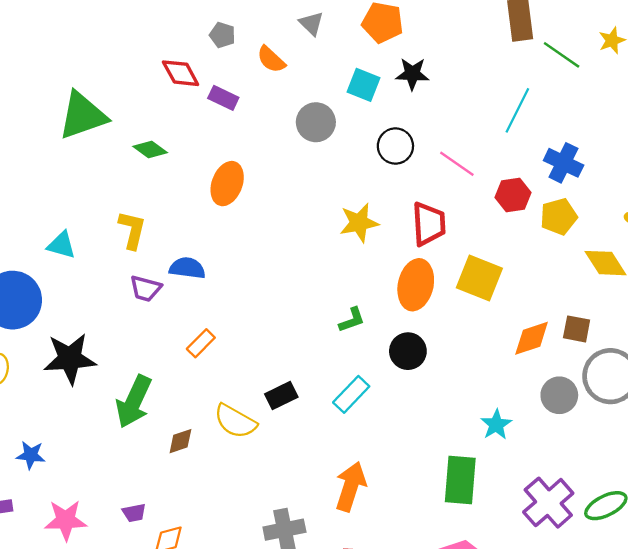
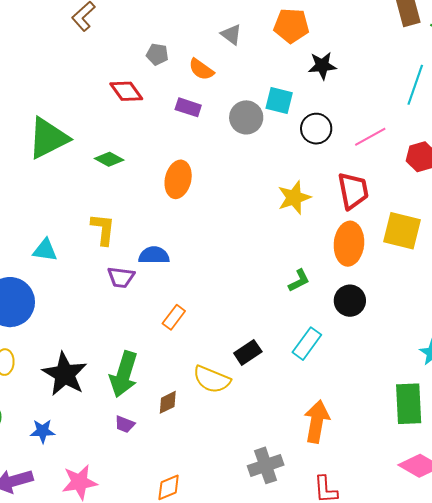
cyan square: (363, 85) -> (279, 101), moved
purple rectangle: (223, 98) -> (188, 107), moved
pink line: (457, 164) -> (370, 137), turned -56
black star: (70, 359) -> (65, 374), moved, turned -30
purple trapezoid: (134, 513) -> (125, 424), moved, turned 40

